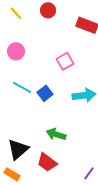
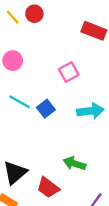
red circle: (48, 10) -> (34, 14), moved
green arrow: (56, 134) -> (74, 163), moved

